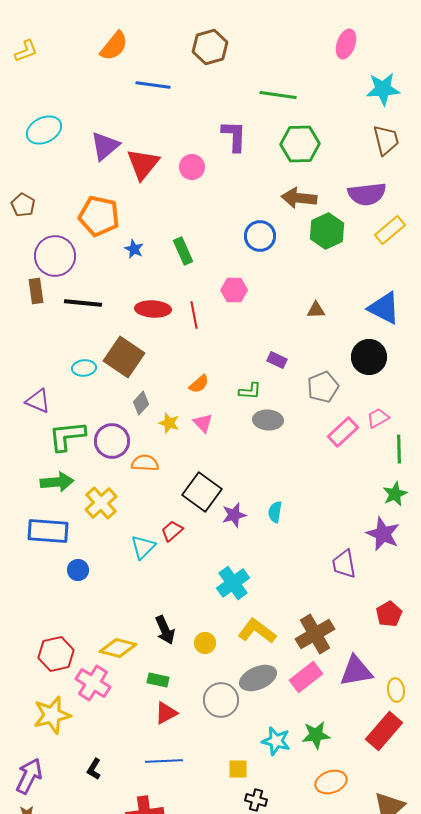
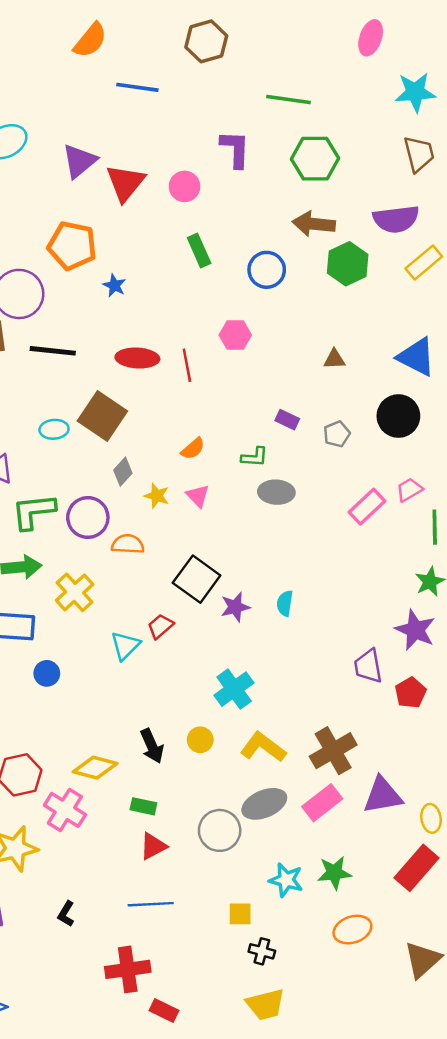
green rectangle: (183, 251) -> (199, 250), moved
gray pentagon: (323, 387) -> (337, 434), moved, size x0.7
red pentagon: (389, 614) -> (410, 693), moved
yellow circle: (205, 643) -> (200, 740), moved

